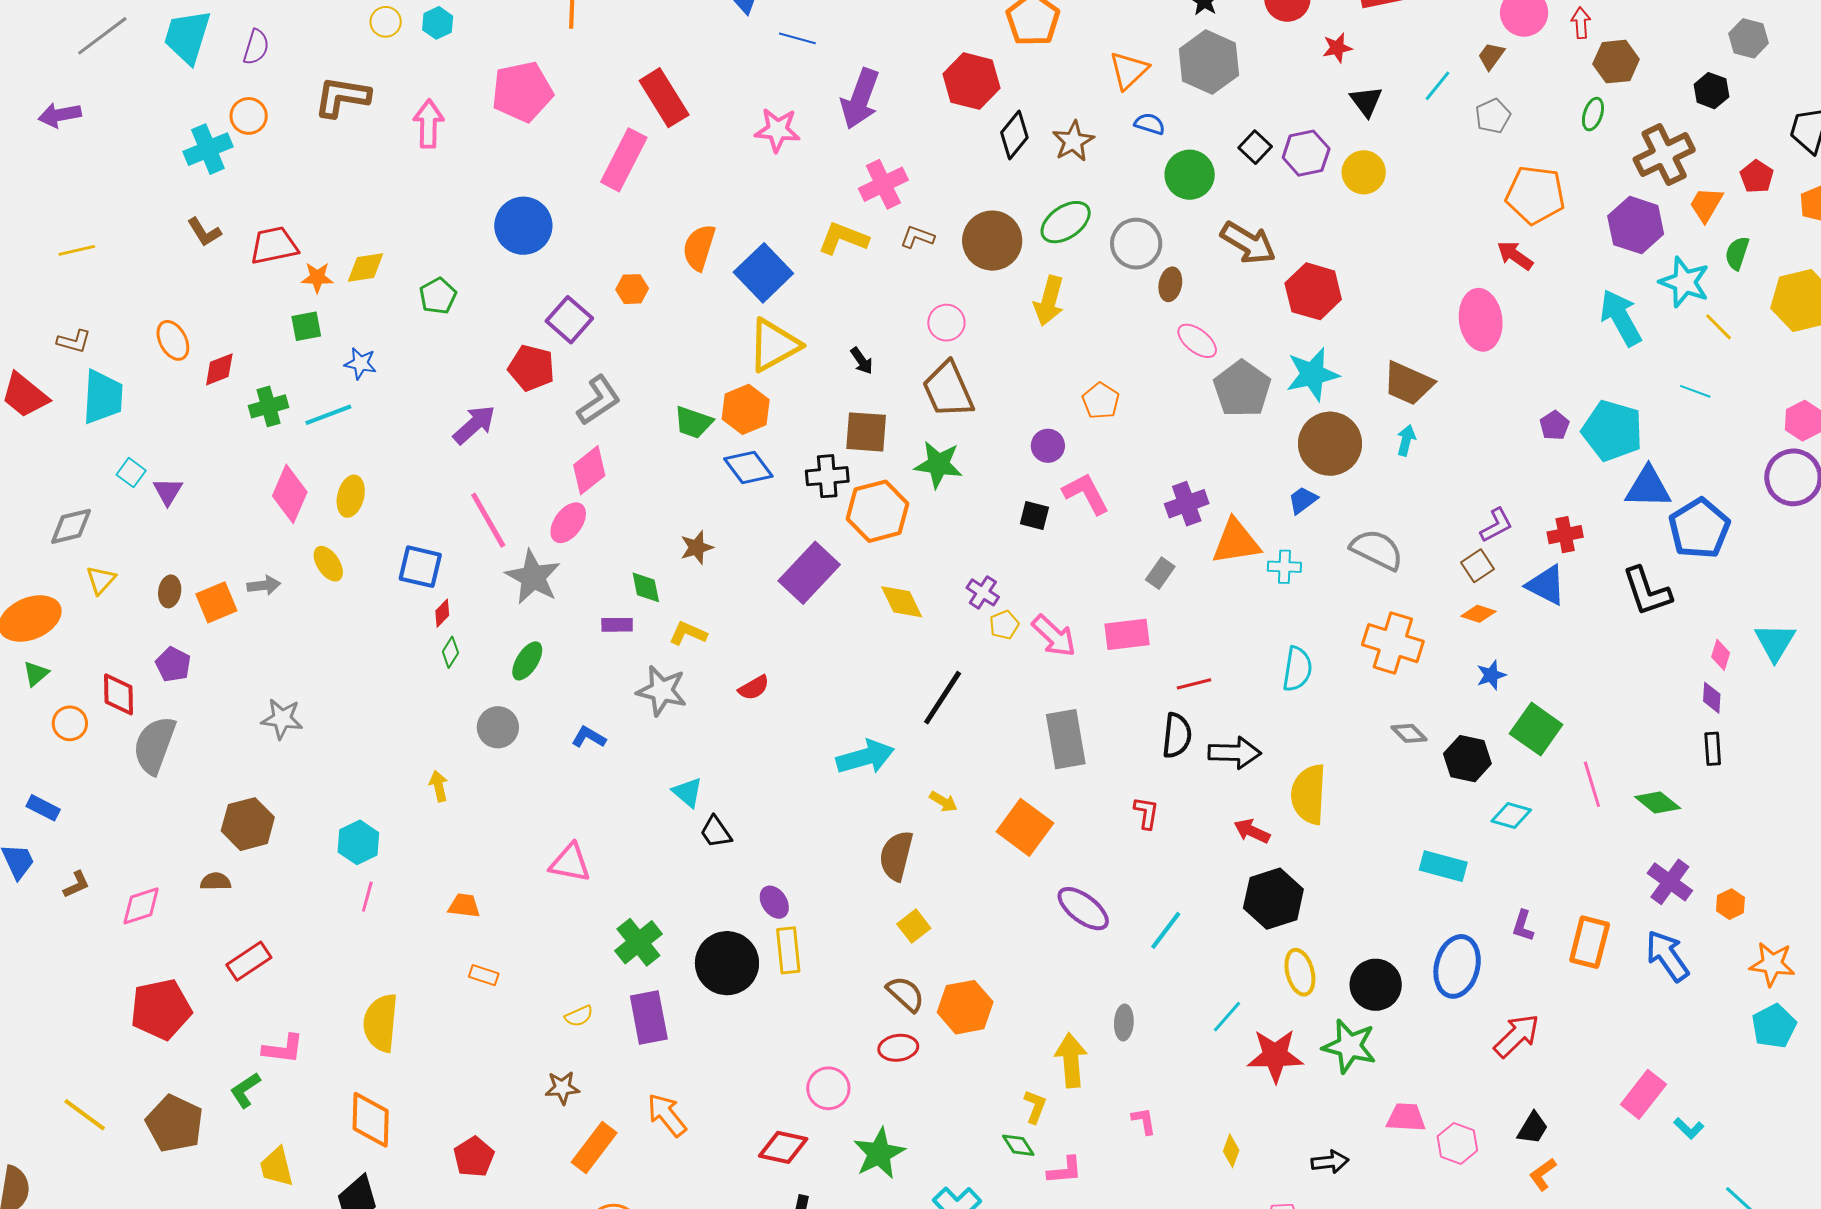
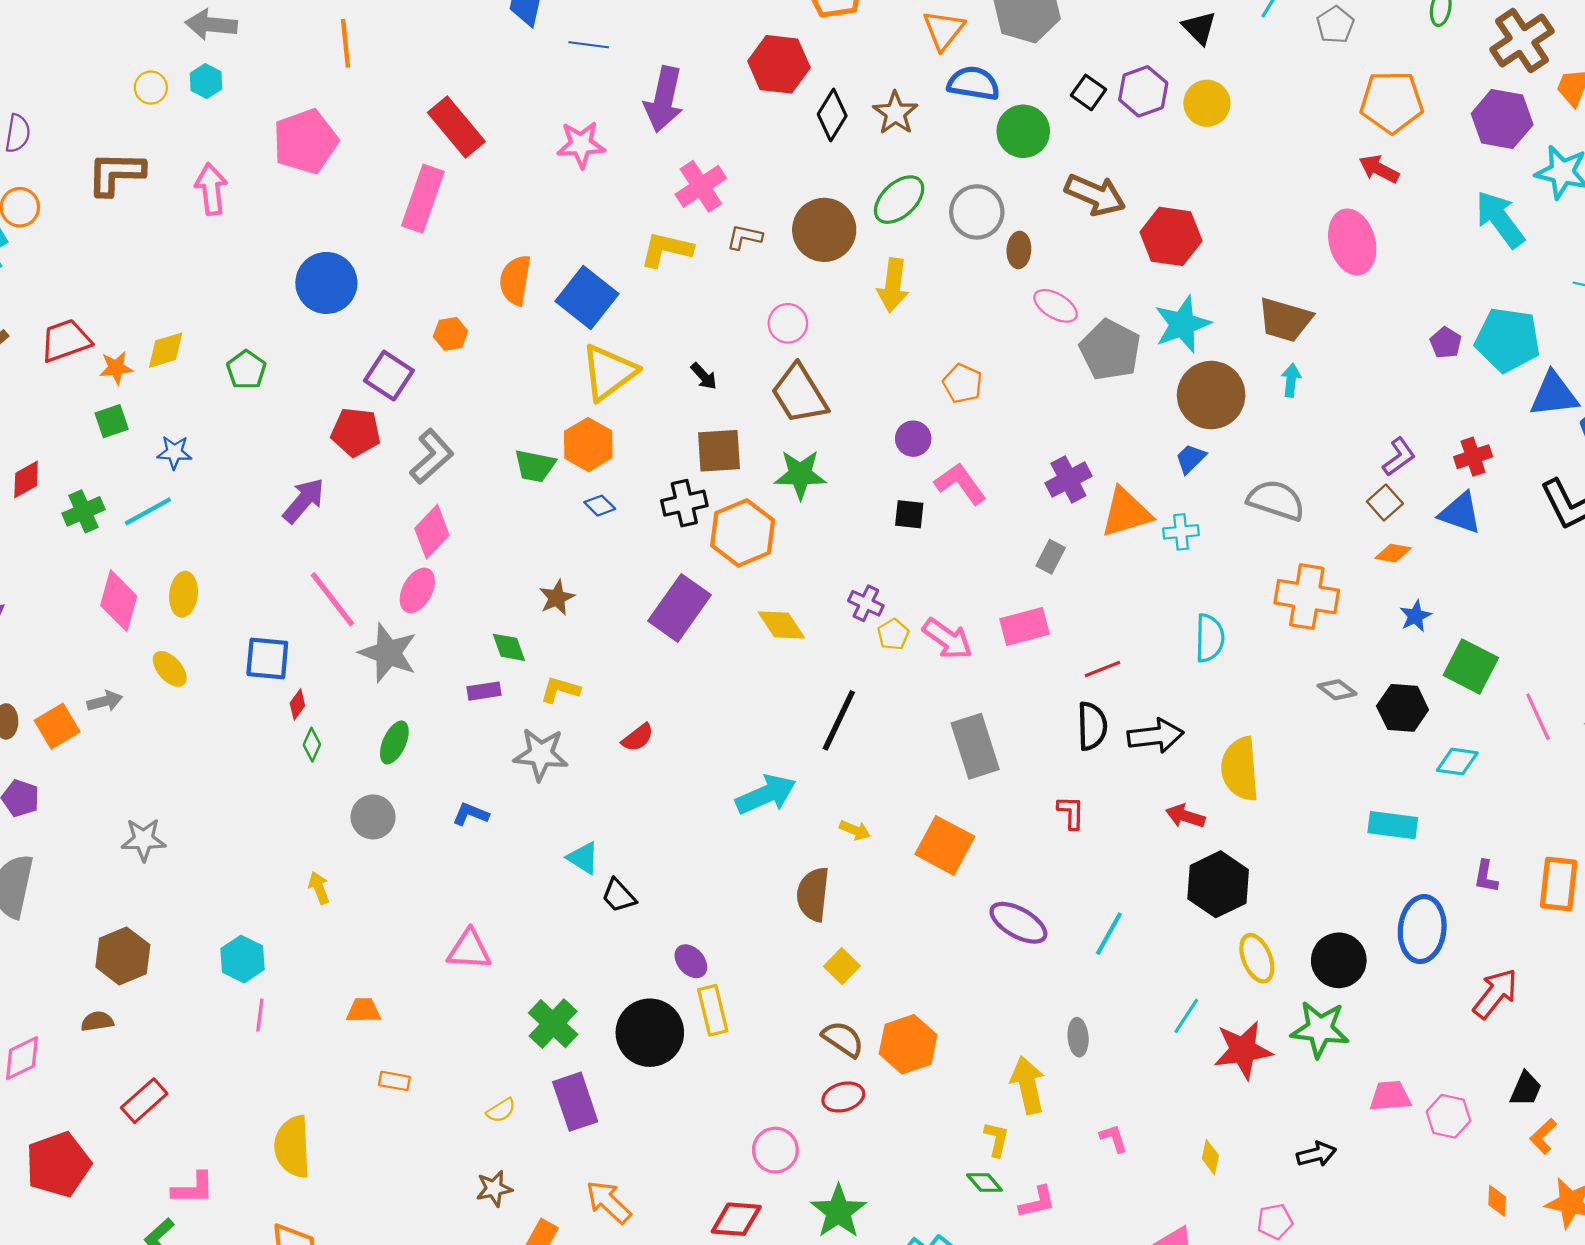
blue semicircle: (1150, 124) -> (974, 83), size x1.6
blue diamond: (748, 467) -> (600, 506), size x0.6

